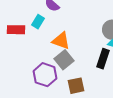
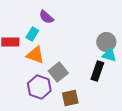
orange triangle: (61, 41) -> (35, 55), moved

